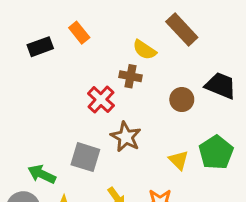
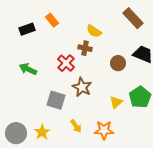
brown rectangle: (182, 30) -> (133, 18), moved
yellow triangle: (179, 160) -> (116, 102), turned 32
green arrow: (42, 174) -> (28, 69), moved

